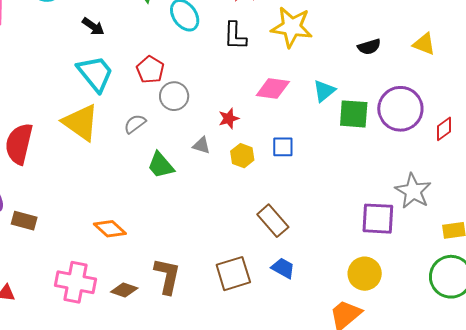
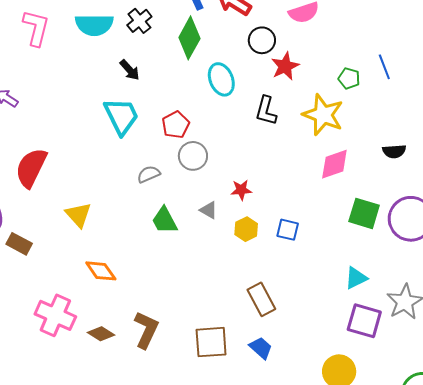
pink diamond: (273, 88) -> (334, 164), moved, turned -40
cyan triangle: (324, 91) -> (356, 278), moved
yellow triangle: (81, 123) -> (78, 215), moved, size x0.7

